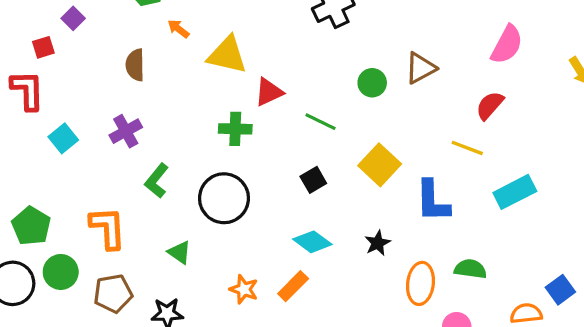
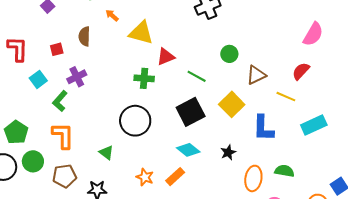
red square: (43, 47) -> (57, 49), moved
brown triangle: (420, 68) -> (256, 75), moved
black square: (313, 180) -> (191, 112), size x1.8
green L-shape: (157, 181) -> (60, 101), moved

